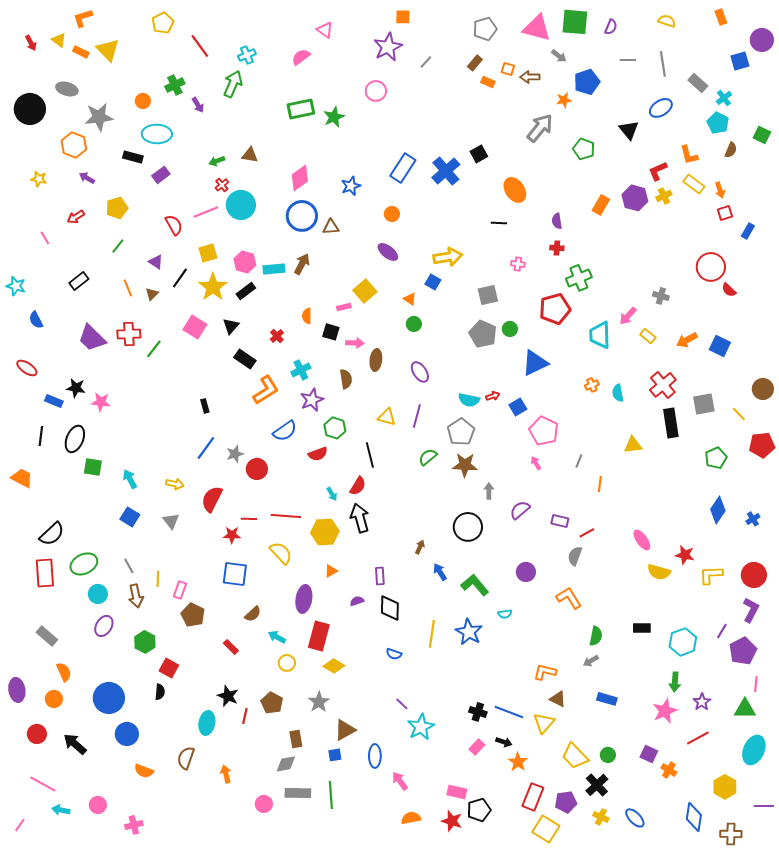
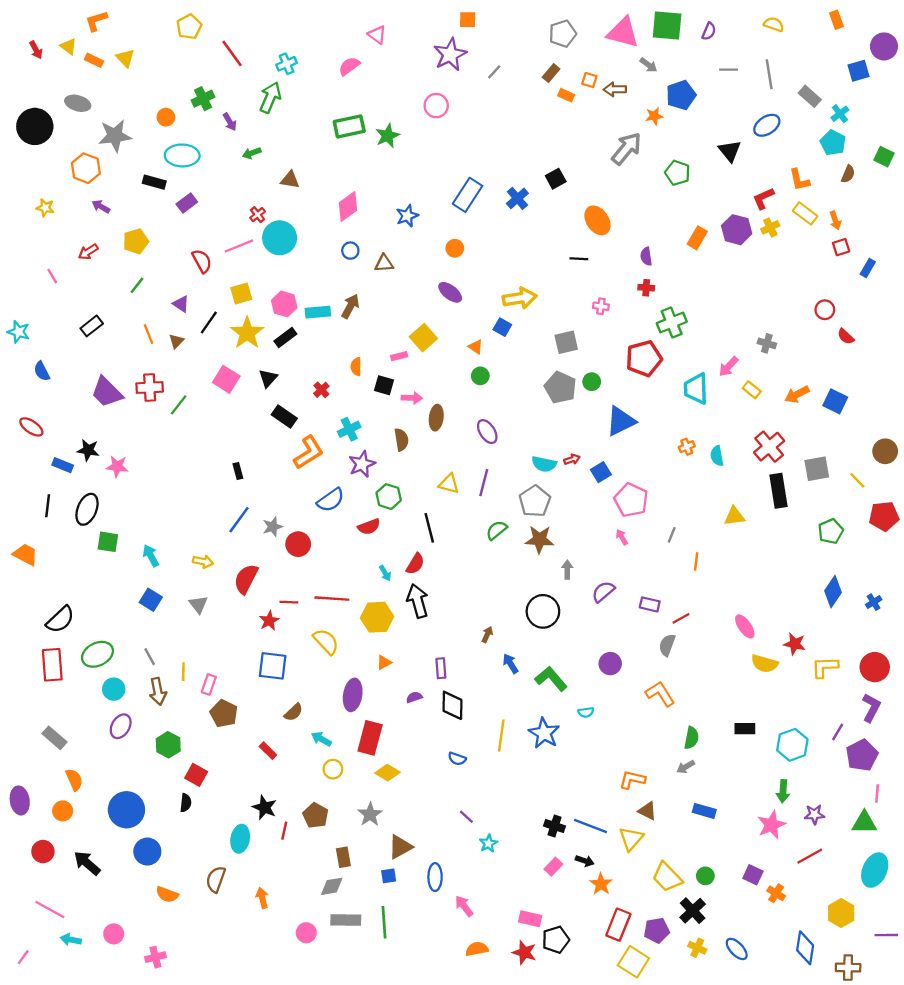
yellow triangle: (108, 50) -> (125, 58), size x0.7
green arrow: (217, 161) -> (252, 153), moved
blue cross: (446, 171) -> (517, 198), size x0.7
blue circle: (302, 216) -> (350, 251), size x0.5
red circle: (711, 267) -> (825, 310), size x0.6
red star: (232, 535) -> (269, 621), turned -30
purple star: (702, 702) -> (814, 814), turned 30
cyan star: (421, 727) -> (488, 843), size x0.6

